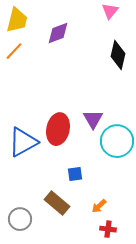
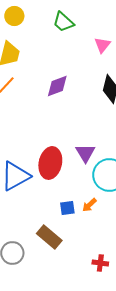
purple diamond: (58, 33) -> (57, 86), moved
orange arrow: (99, 206) -> (89, 205), moved

